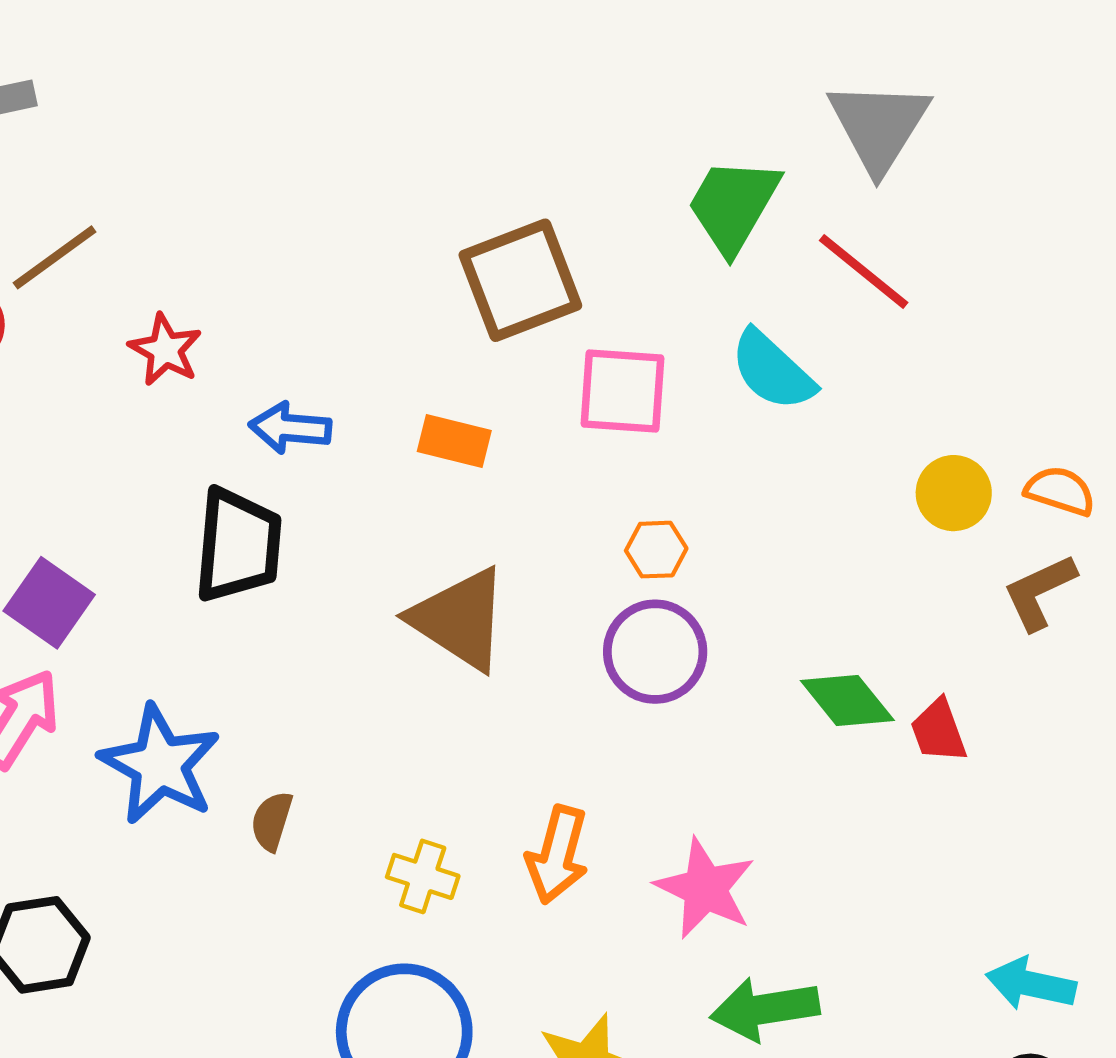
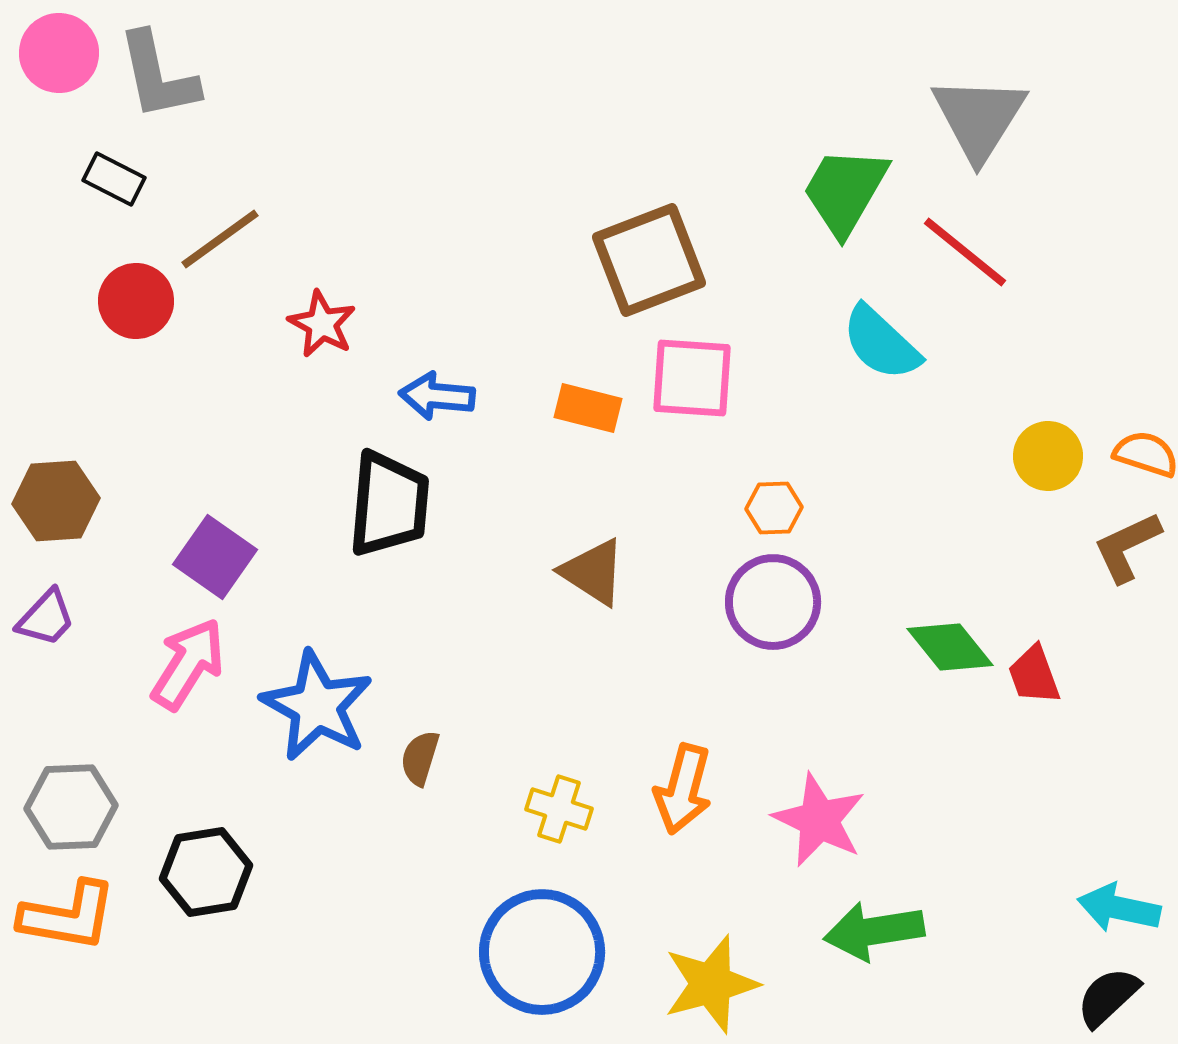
pink square: (623, 391) -> (692, 378), moved
brown triangle: (460, 619) -> (593, 572), size x0.7

